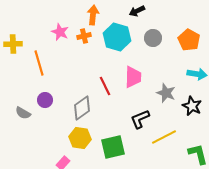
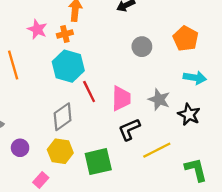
cyan hexagon: (117, 37) -> (68, 66), moved
gray circle: (153, 38) -> (142, 47), moved
pink trapezoid: (133, 77) -> (121, 98), moved
purple circle: (45, 100) -> (20, 148), moved

